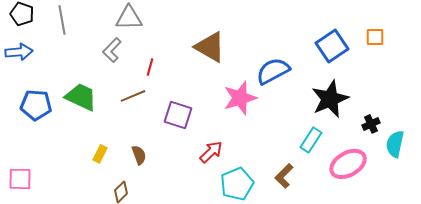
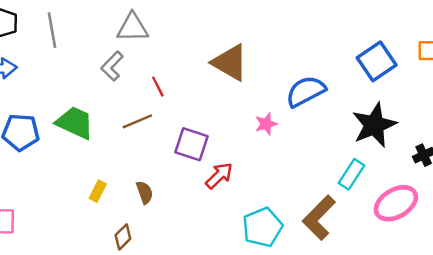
red line: (150, 67) -> (158, 87), turned -42
pink star: (240, 98) -> (266, 124), size x0.6
red arrow: (211, 152) -> (219, 176), moved
brown L-shape: (284, 176) -> (319, 218), size x1.5

